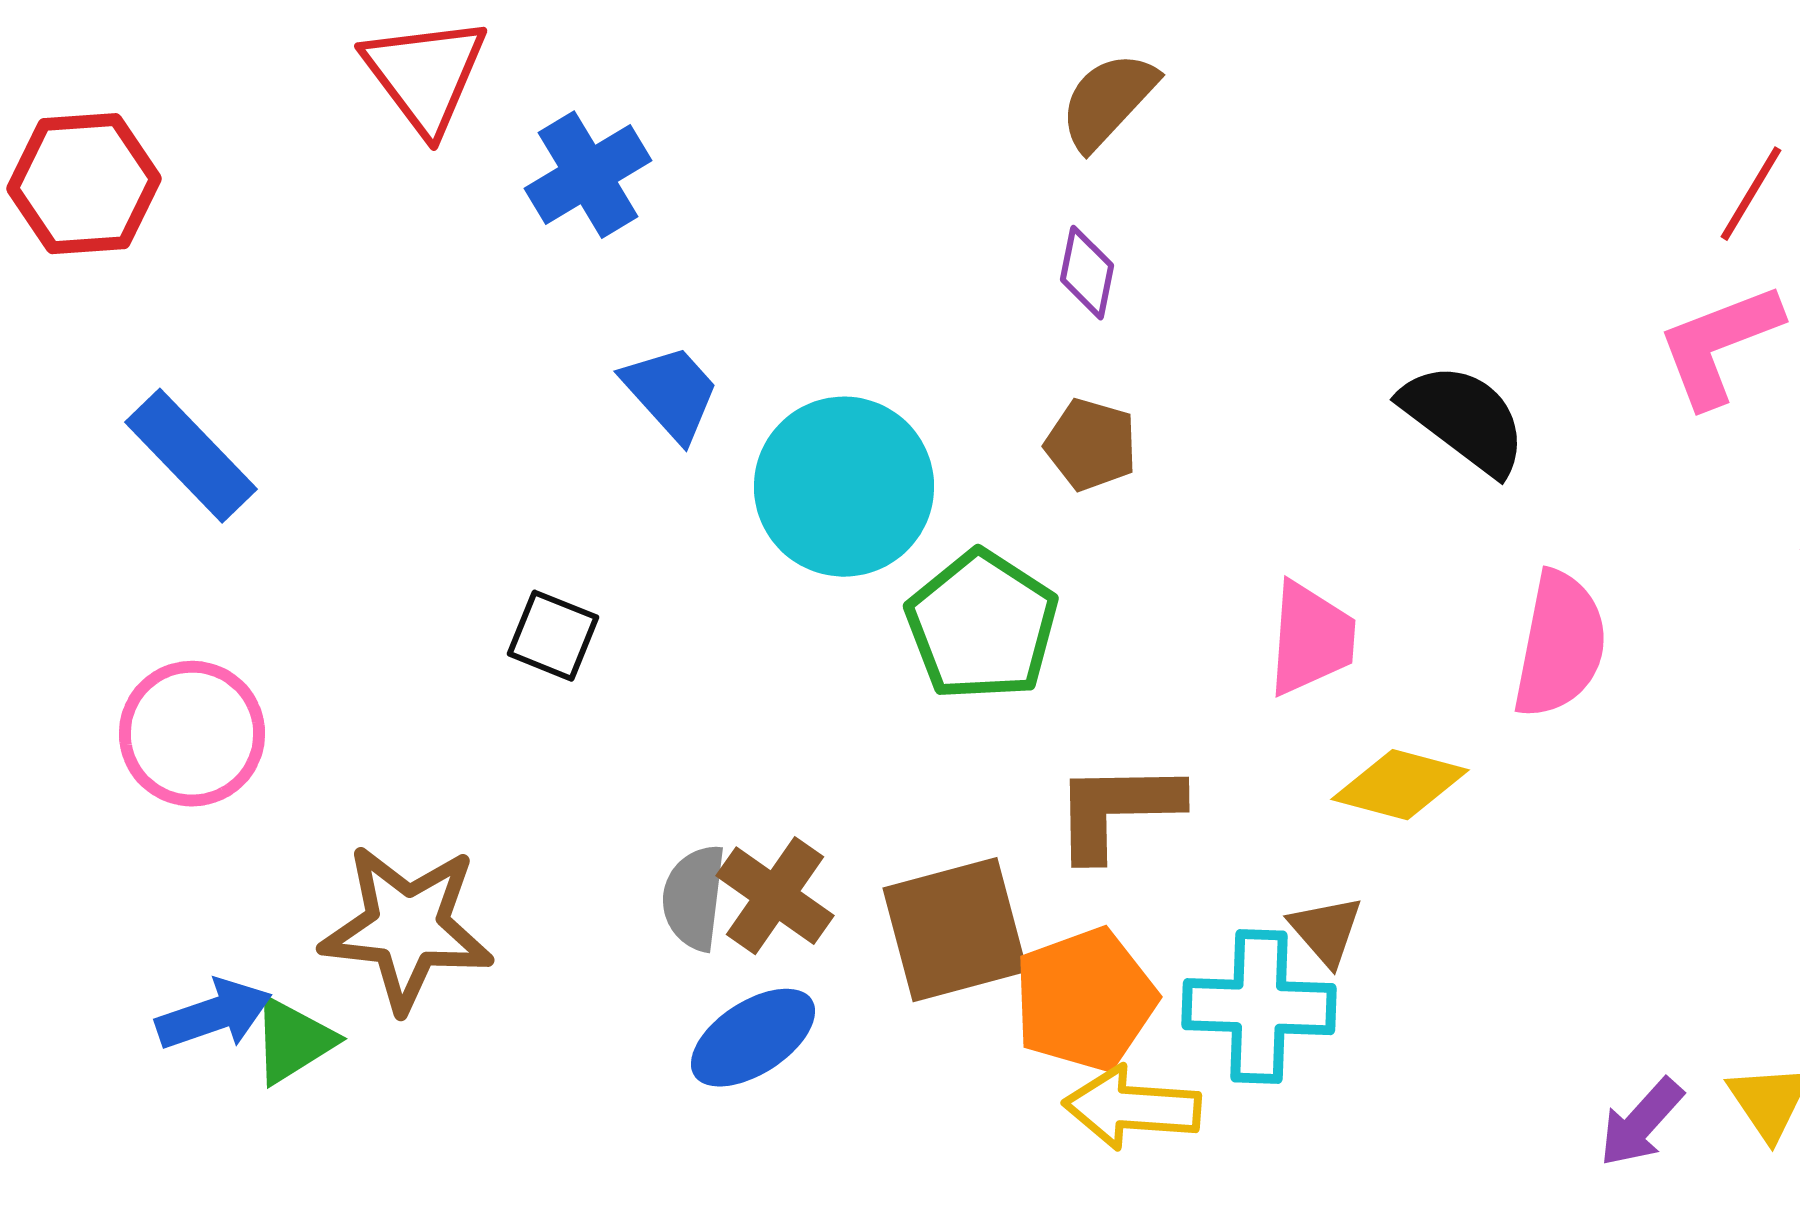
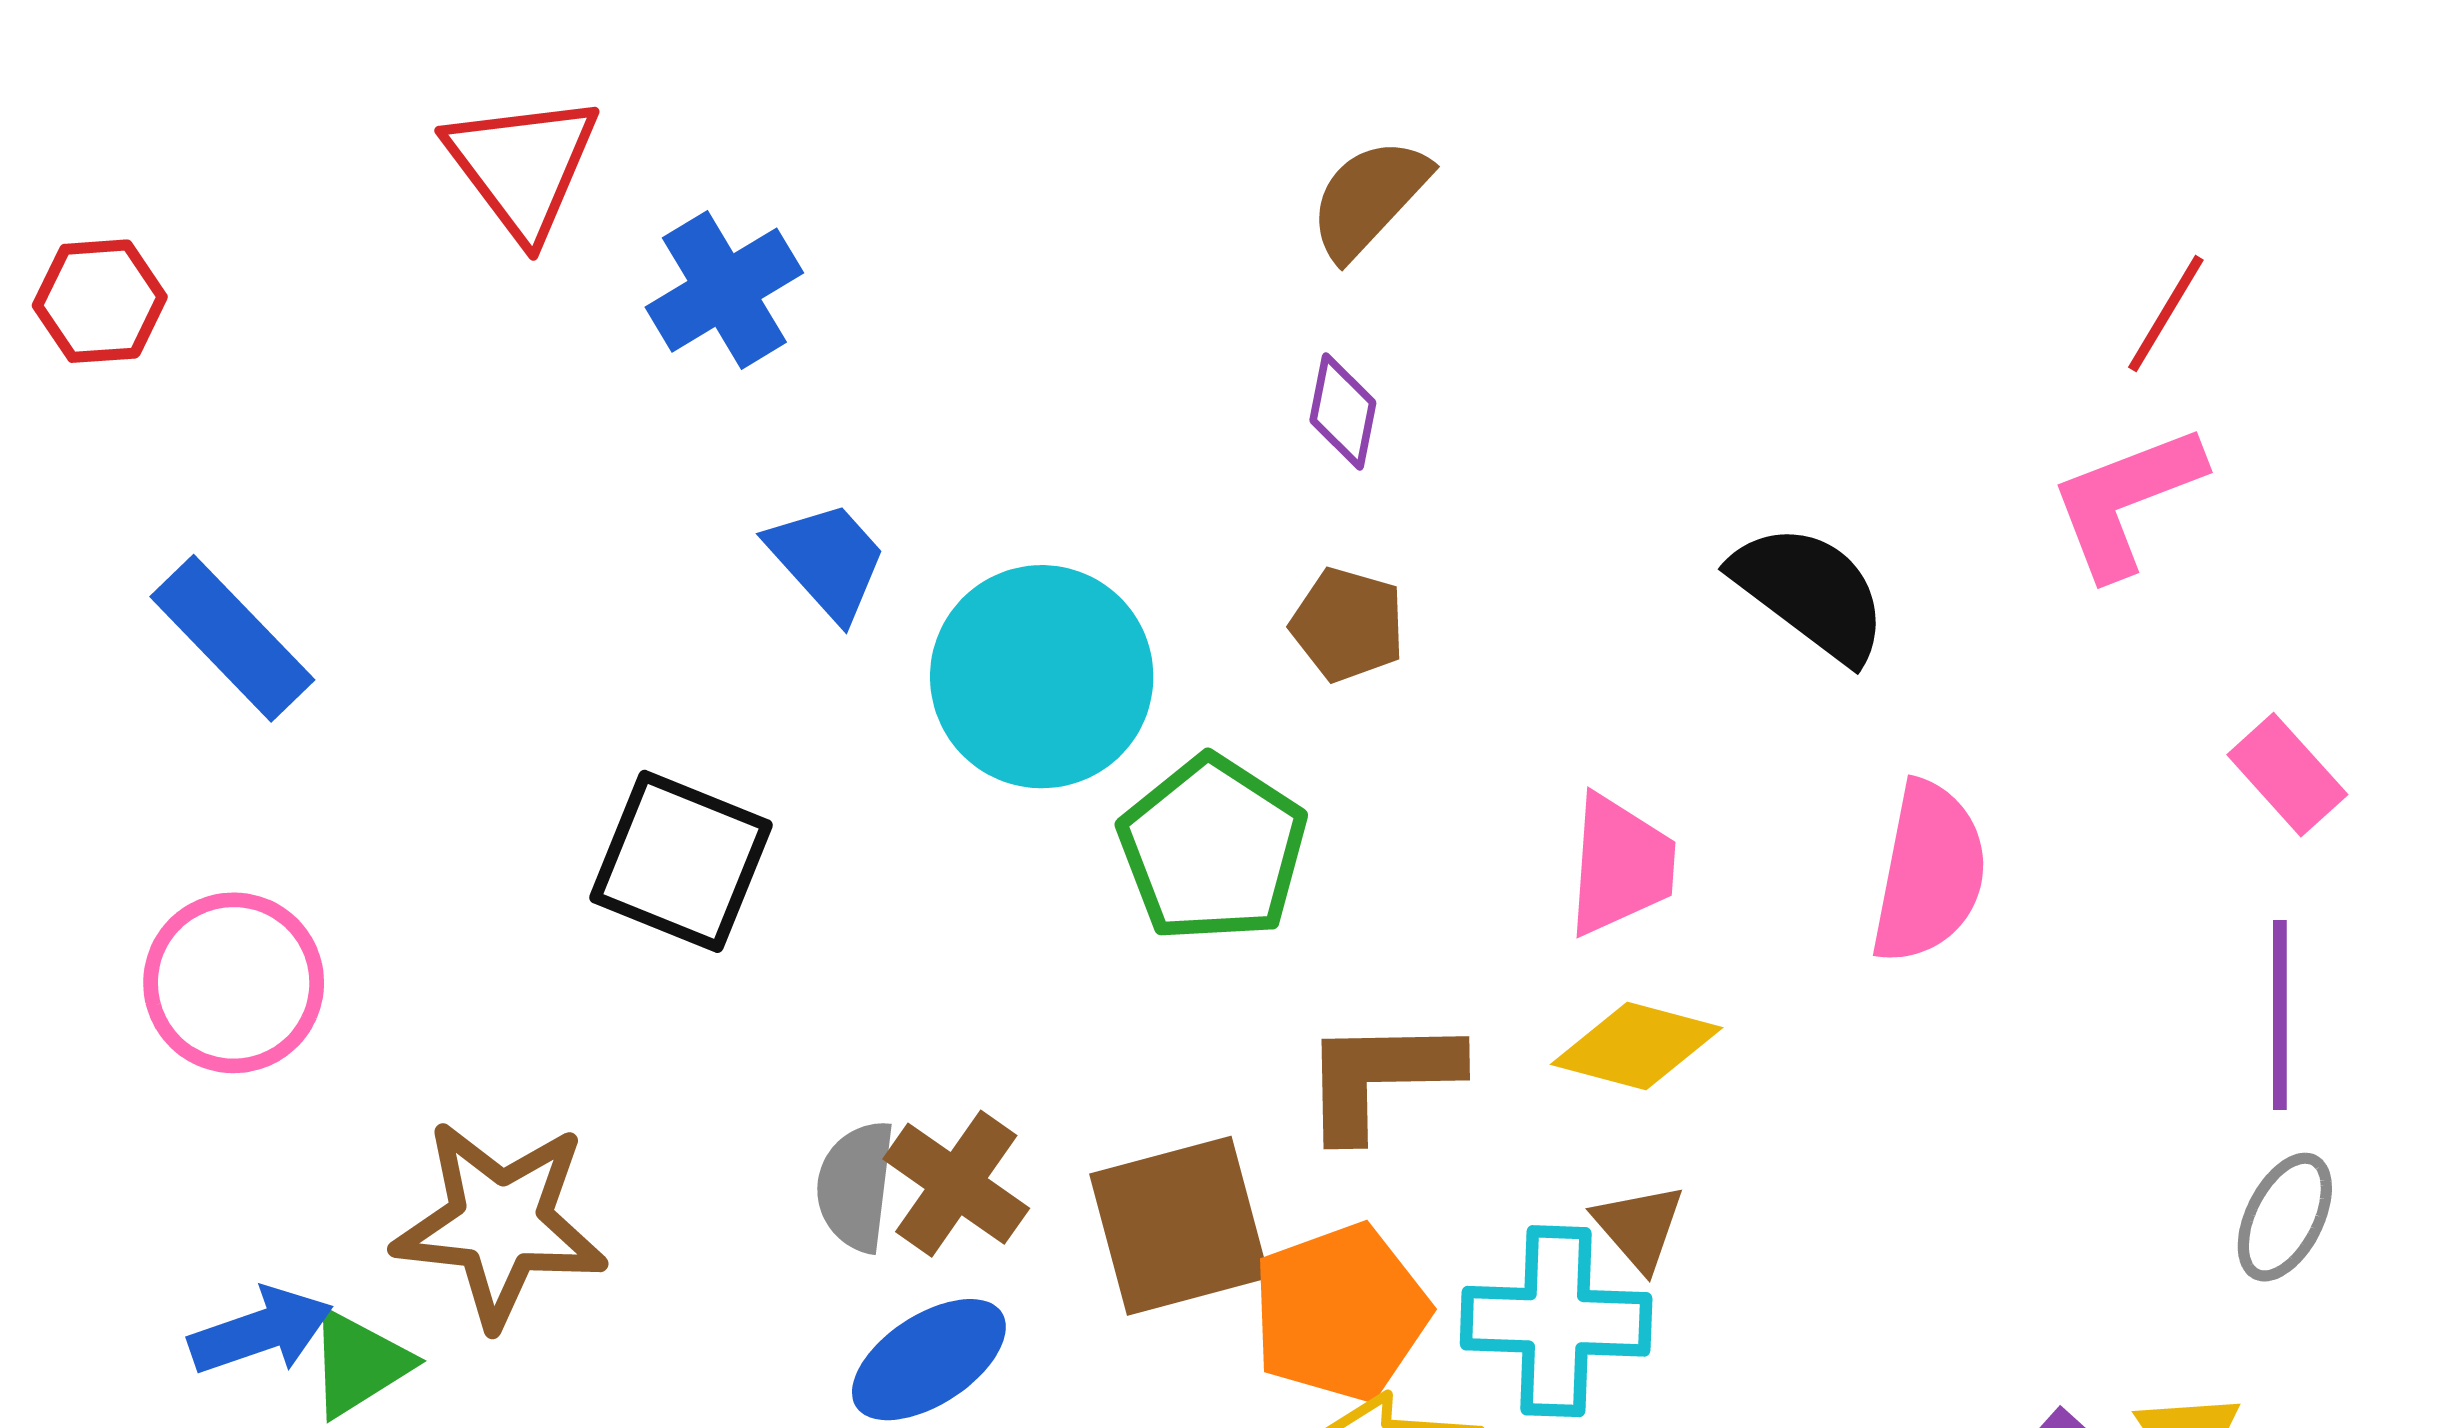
red hexagon: (84, 184) -> (100, 301), size x0.7
black square: (553, 636) -> (681, 861), size x1.6
yellow diamond: (1400, 785) -> (1637, 1046), moved

